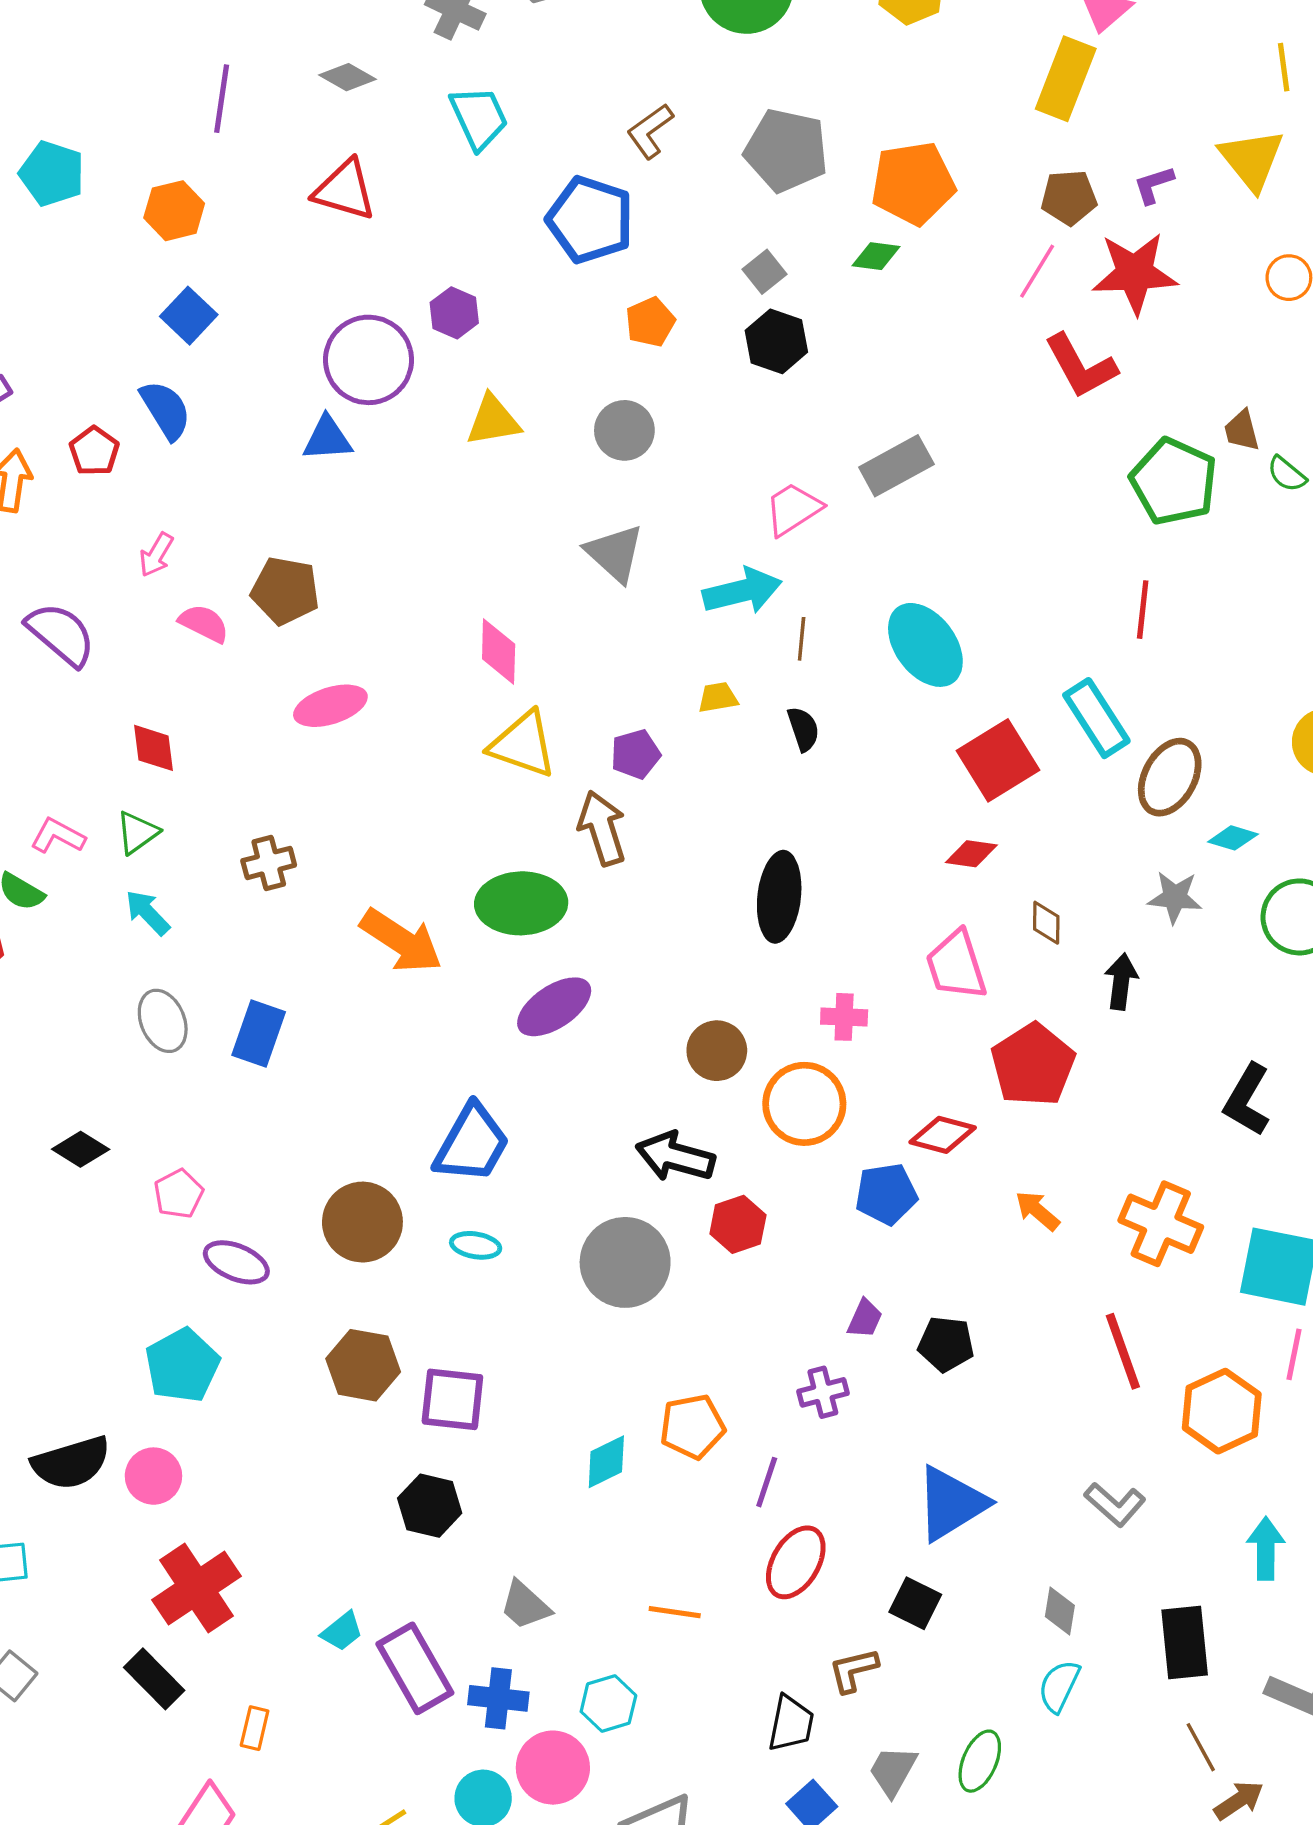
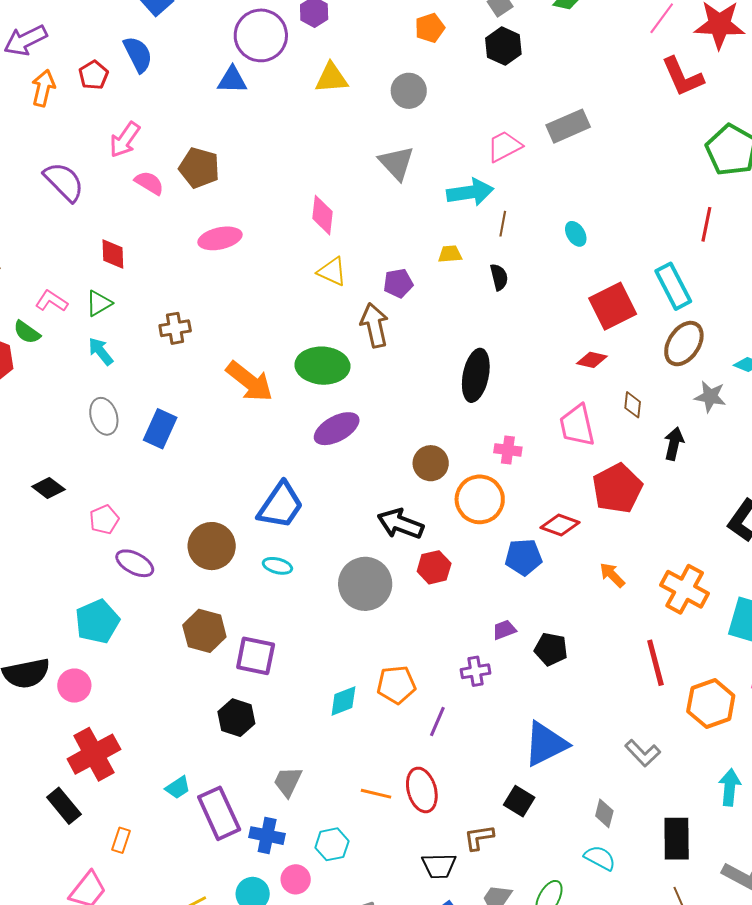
pink arrow: (156, 555) -> (125, 140), size x1.4
cyan ellipse: (925, 645) -> (576, 234), size x0.5
yellow triangle: (523, 744) -> (332, 272), size x0.7
brown ellipse: (1170, 777) -> (684, 344), moved
purple trapezoid: (865, 1319) -> (504, 630), turned -140
red ellipse: (796, 1562) -> (422, 790), moved, turned -51
gray trapezoid: (525, 1605) -> (288, 782), turned 68
cyan semicircle: (1059, 1686) -> (600, 858), turned 88
black trapezoid: (791, 1723) -> (439, 866), turned 72
pink circle: (553, 1768) -> (296, 879), size x0.7

